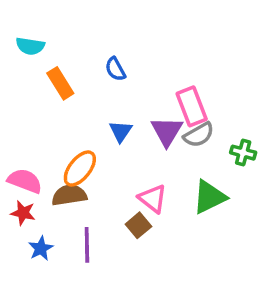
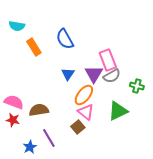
blue semicircle: (115, 69) -> (65, 39), size x1.5
orange ellipse: (80, 169) -> (84, 95), moved
purple line: (87, 245) -> (49, 138), turned -30
blue star: (41, 248) -> (30, 147), moved

